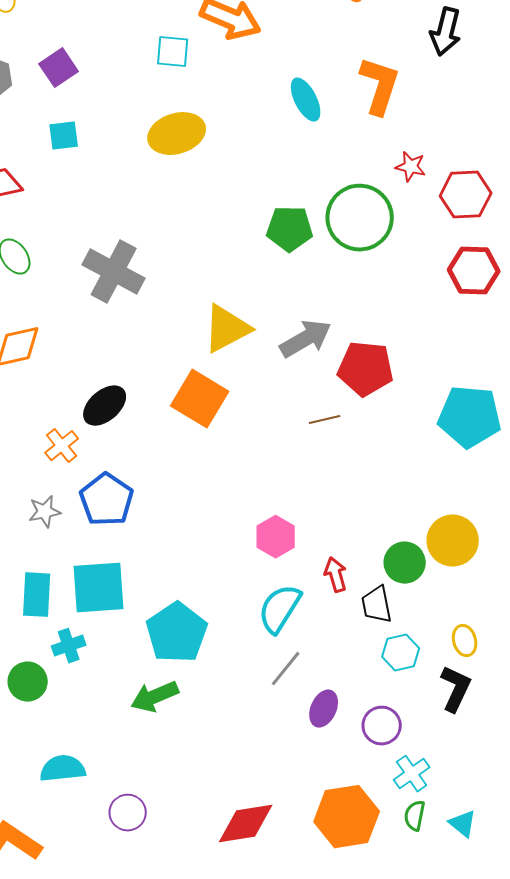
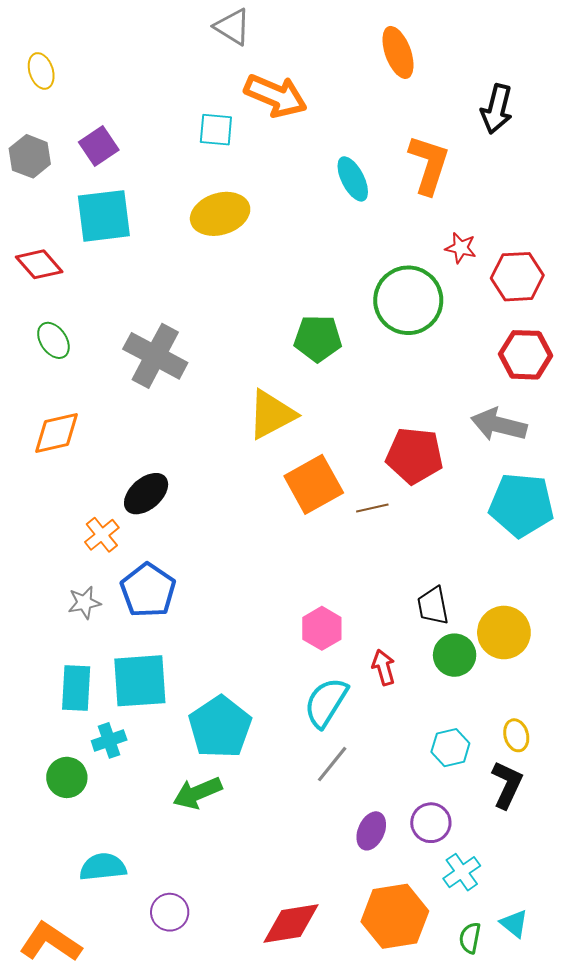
cyan square: (64, 136) -> (104, 216), size x1.8
green pentagon: (290, 229) -> (318, 338), moved
gray arrow: (306, 339) -> (499, 425), moved, turned -136
orange square: (200, 399) -> (314, 484), moved, turned 30
black trapezoid: (377, 605) -> (433, 606), moved
purple ellipse: (324, 709) -> (371, 831), moved
green semicircle: (415, 816) -> (470, 938), moved

